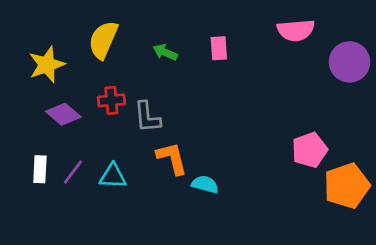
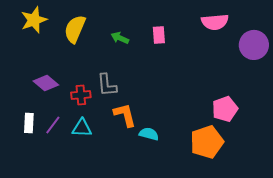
yellow star: (47, 65) -> (34, 20), moved
red cross: (111, 100) -> (81, 95), moved
orange pentagon: (347, 186) -> (207, 142), moved

